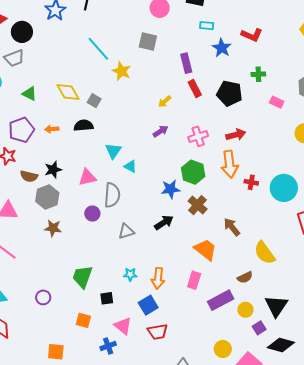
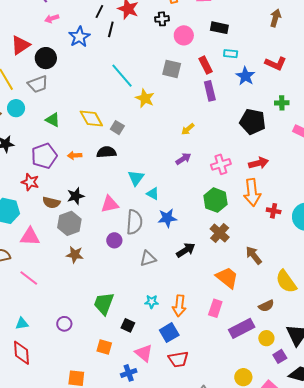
red rectangle: (195, 89) -> (206, 65), moved
blue star: (171, 189) -> (167, 218), moved
black square: (107, 298) -> (128, 325), turned 32

